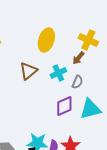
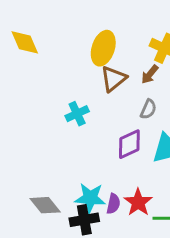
brown triangle: (28, 71) -> (113, 79), moved
cyan cross: (58, 73) -> (77, 114), moved

